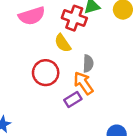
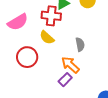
gray semicircle: (88, 64) -> (80, 44), moved
red circle: (46, 73) -> (27, 57), moved

